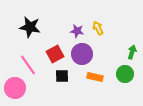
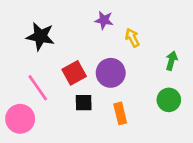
purple star: (77, 31) -> (104, 20), moved
green arrow: (132, 52) -> (172, 61), moved
orange rectangle: (95, 77) -> (120, 113), moved, turned 63

